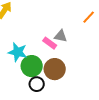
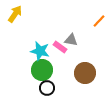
cyan star: (18, 52) -> (40, 51), moved
brown circle: (55, 69) -> (85, 73), moved

